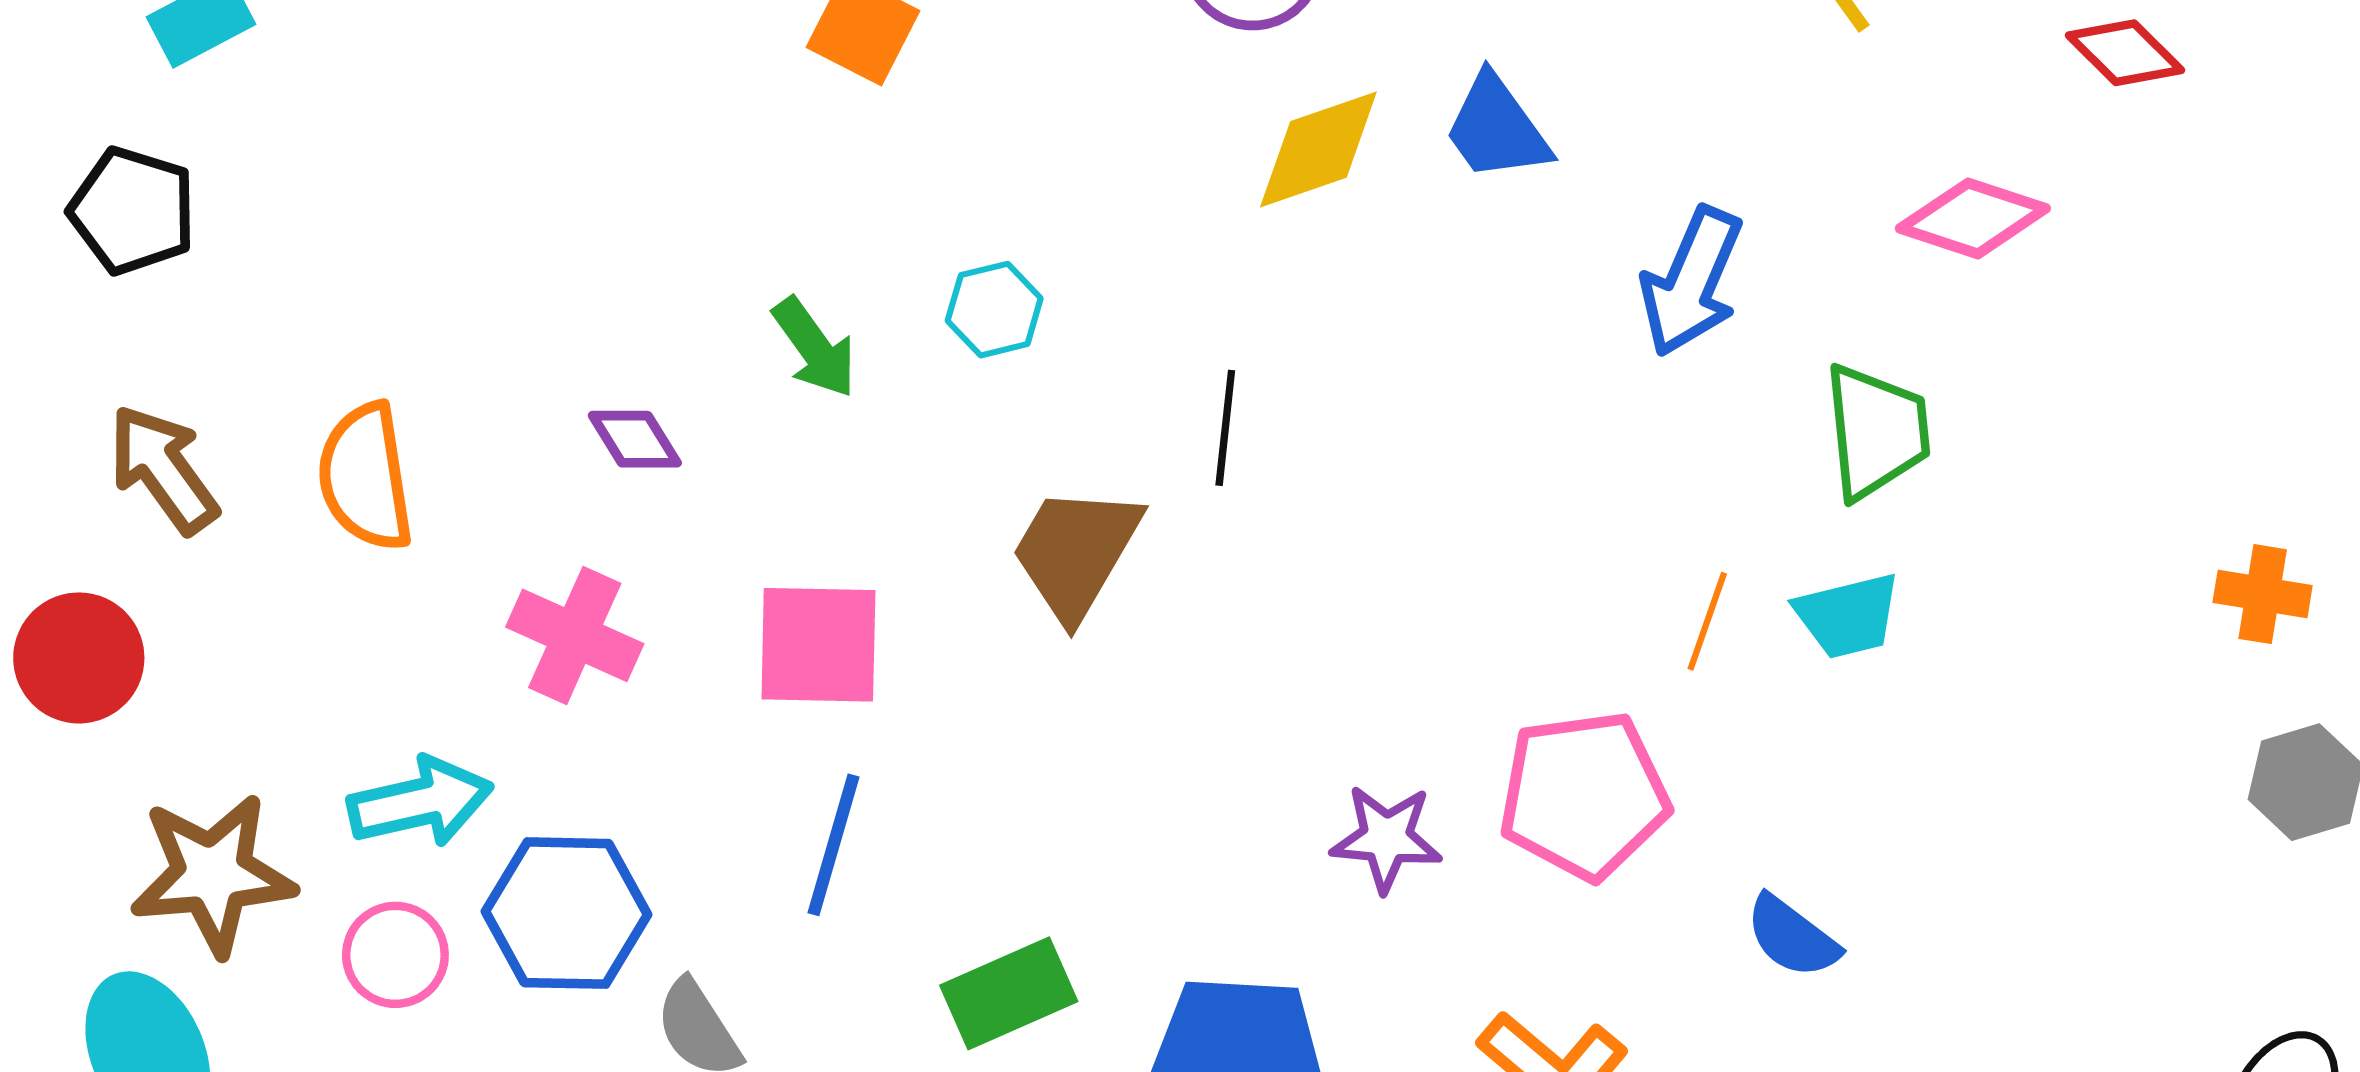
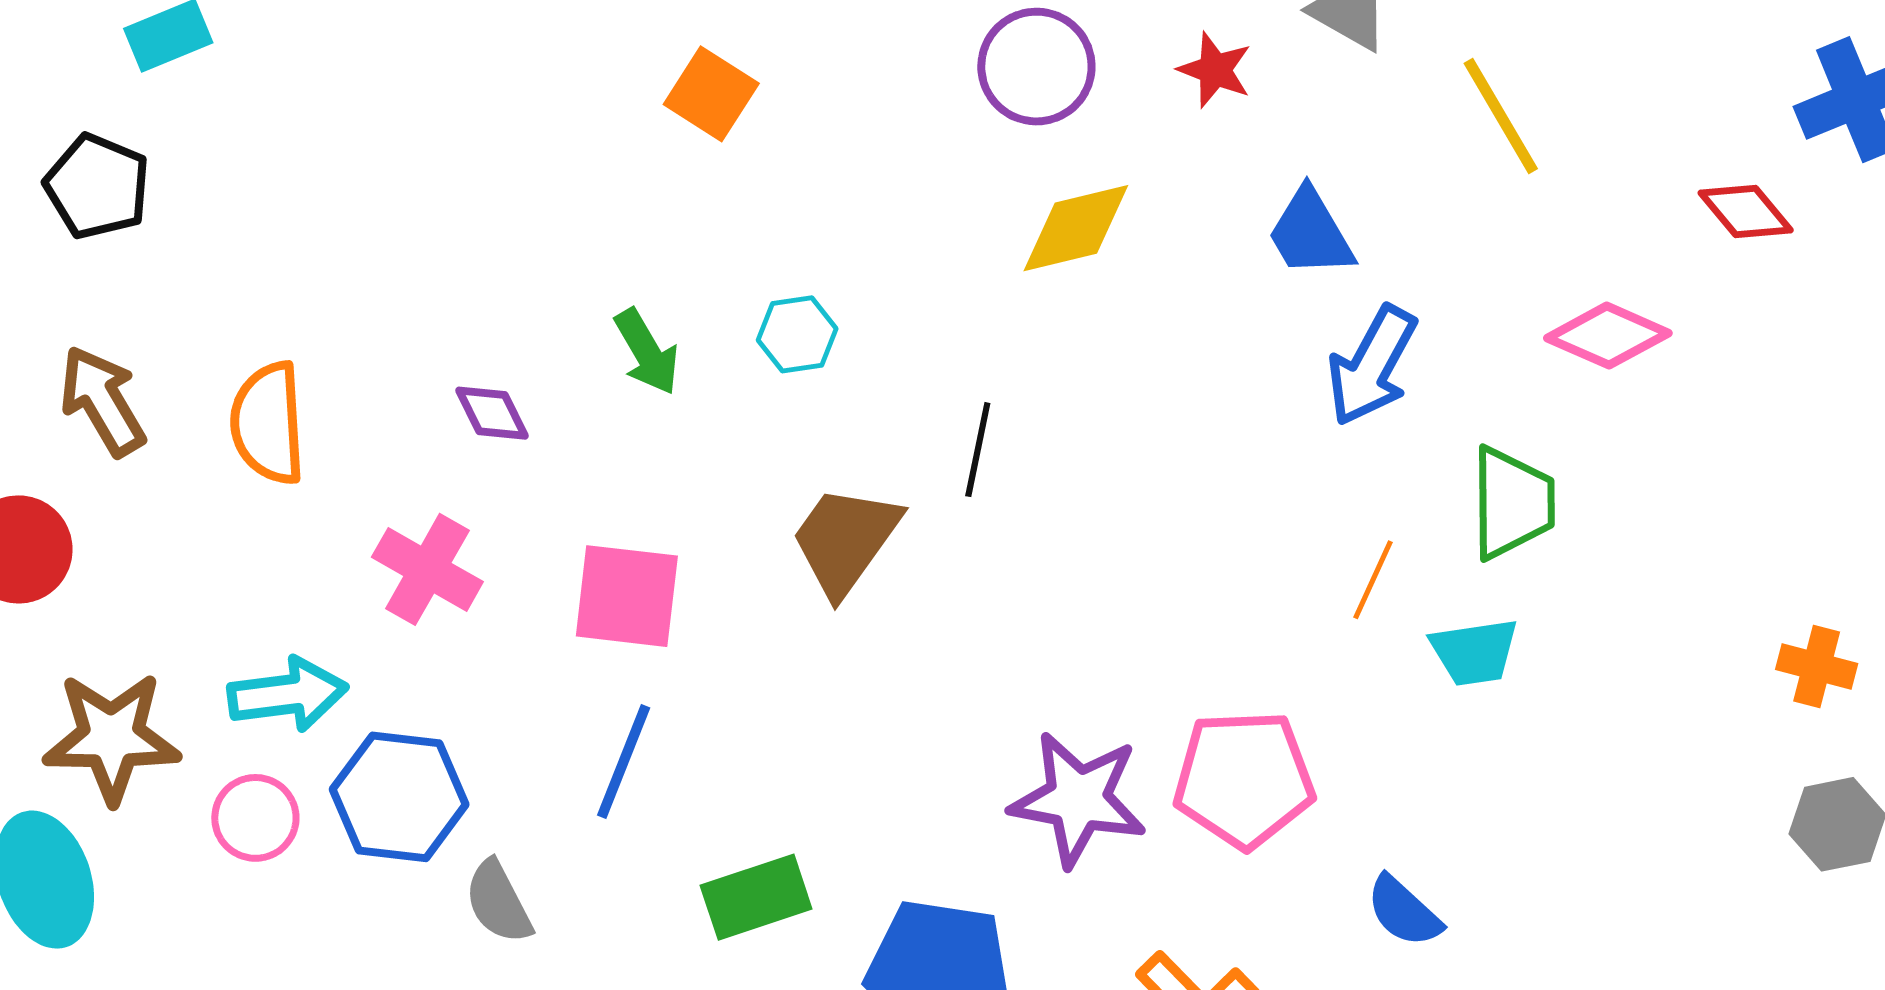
blue trapezoid: (1497, 128) -> (1311, 233), moved
orange line: (1707, 621) -> (1373, 580), moved
purple star: (1386, 838) -> (1078, 799), size x1.5

